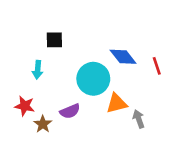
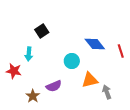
black square: (54, 40) -> (42, 31), turned -32
cyan circle: (93, 79) -> (72, 61), size x0.6
red star: (25, 106) -> (14, 71), moved

